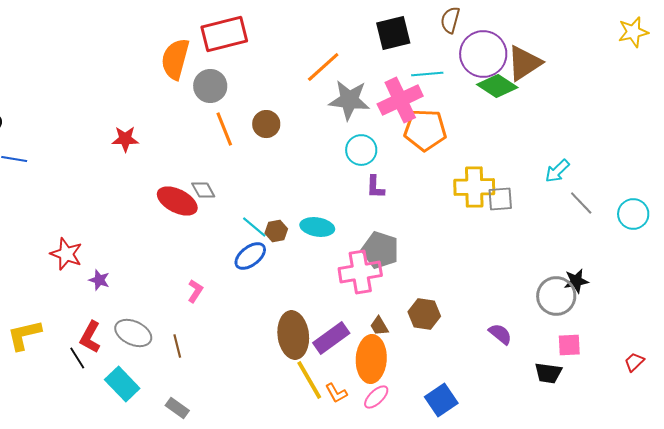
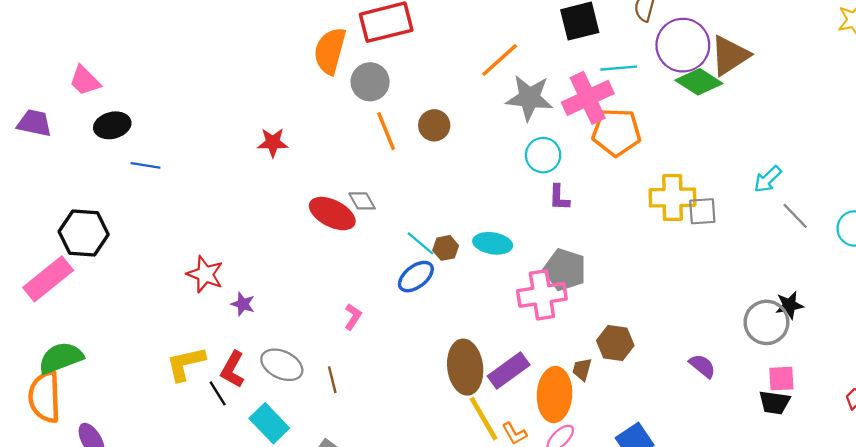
brown trapezoid: (379, 326) -> (582, 369), moved, turned 45
yellow L-shape: (24, 335) -> (186, 364), moved
black trapezoid: (548, 373) -> (774, 403), moved

